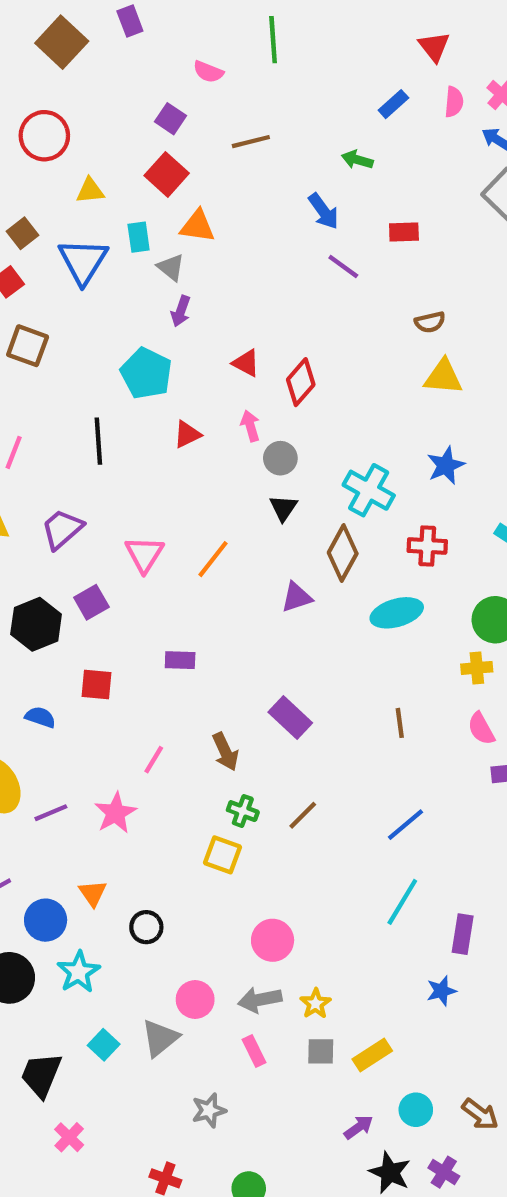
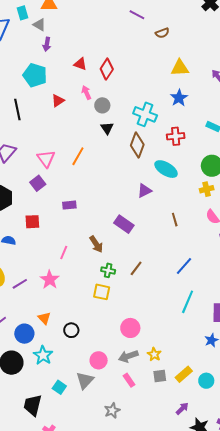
purple line: (343, 267) -> (137, 15), moved
yellow triangle: (443, 377) -> (180, 68), moved
purple triangle: (297, 597) -> (145, 191), moved
purple square: (91, 602) -> (38, 183), moved
cyan ellipse: (397, 613) -> (166, 169), turned 55
cyan circle: (416, 1110) -> (206, 381), moved

